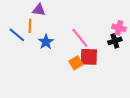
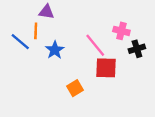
pink cross: (119, 28) -> (121, 31), moved
orange square: (76, 63) -> (75, 88), moved

